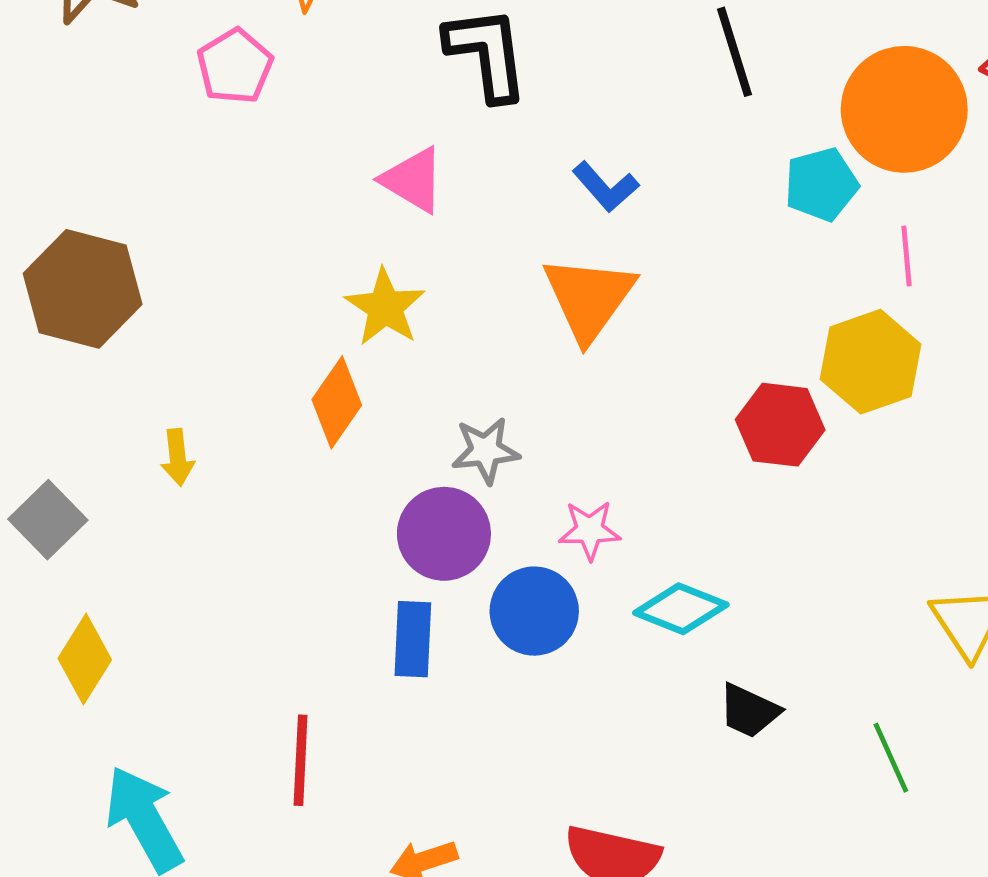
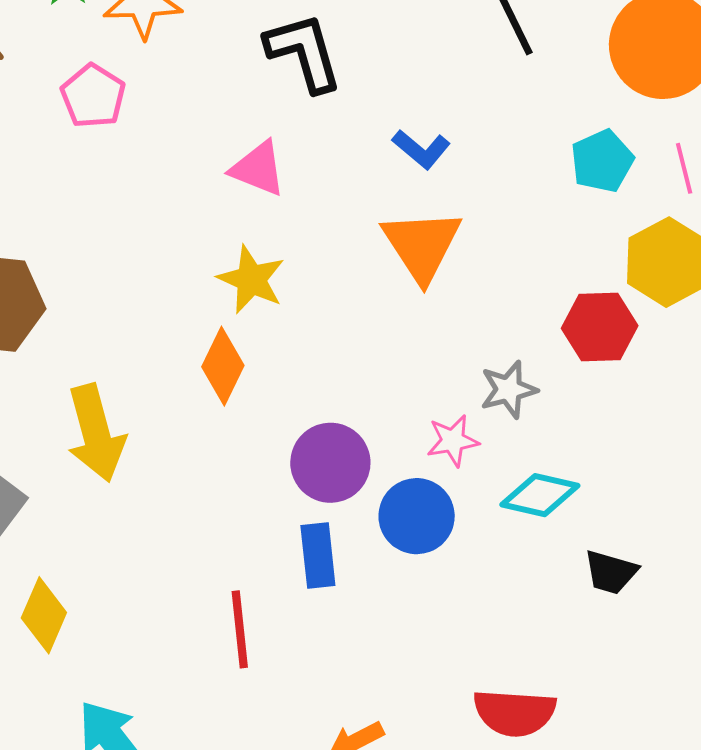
cyan pentagon: (821, 184) -> (602, 161), moved
gray star: (486, 450) -> (509, 390), moved
yellow arrow: (178, 457) -> (96, 433), size x2.0
red line: (301, 760) -> (240, 629), moved

